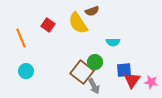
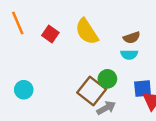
brown semicircle: (92, 11) -> (132, 38), moved
orange line: (21, 38) -> (18, 23), moved
gray arrow: (94, 86) -> (106, 108), turned -91

